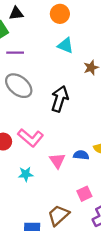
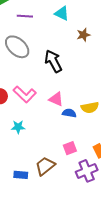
purple line: (15, 53) -> (25, 16), moved
black arrow: (60, 99) -> (53, 61), turned -50
pink triangle: (57, 161) -> (56, 99), moved, turned -35

